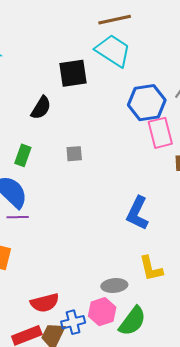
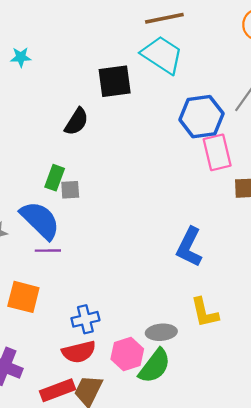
gray square: (74, 154) -> (70, 190), moved
pink hexagon: (102, 312) -> (127, 354), moved
green semicircle: (132, 321) -> (155, 366), moved
blue cross: (73, 322) -> (85, 319), moved

